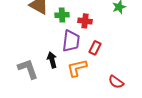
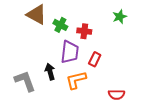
green cross: (62, 15) -> (60, 25), turned 32
red semicircle: (116, 82) -> (117, 95), turned -35

